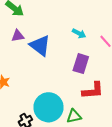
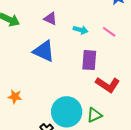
purple triangle: (18, 36) -> (50, 19), moved, turned 48
red L-shape: (93, 91) -> (108, 85), turned 50

